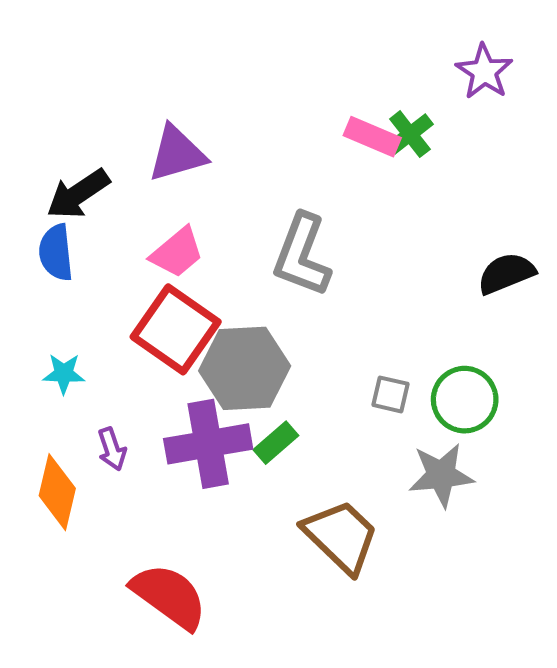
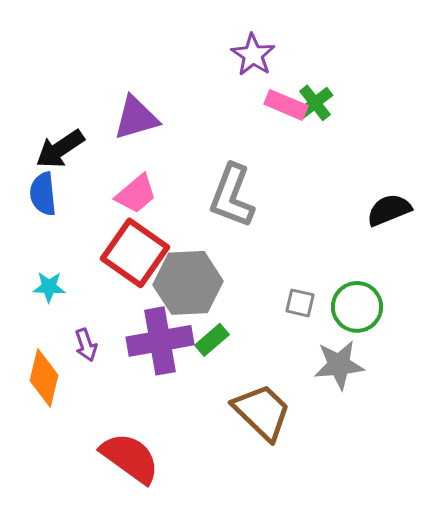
purple star: (484, 72) -> (253, 55), moved

